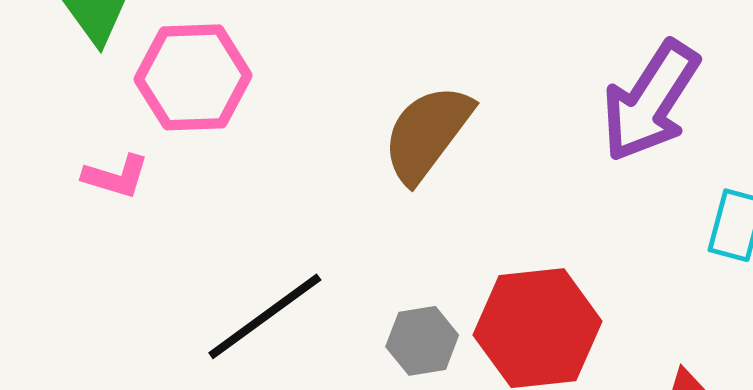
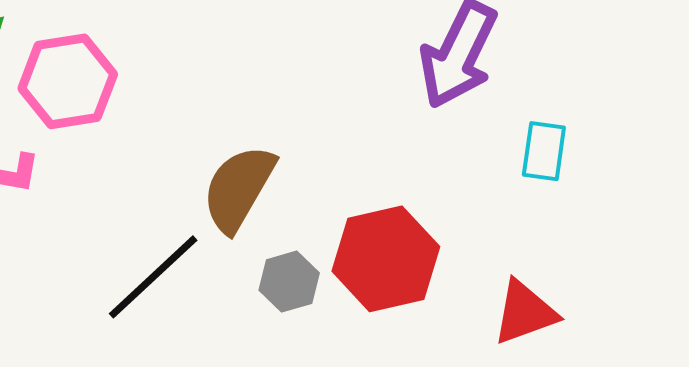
brown semicircle: (427, 133) -> (239, 188), moved

